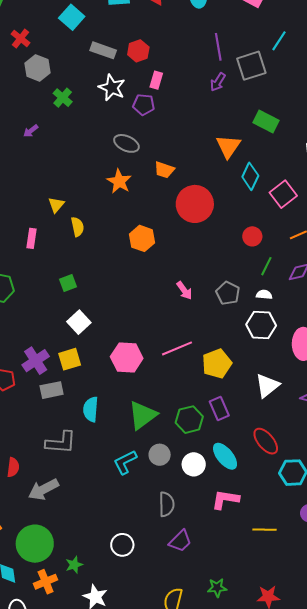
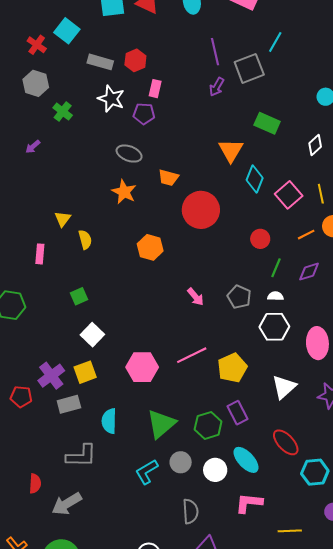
red cross: (21, 38) -> (37, 45), moved

